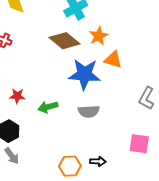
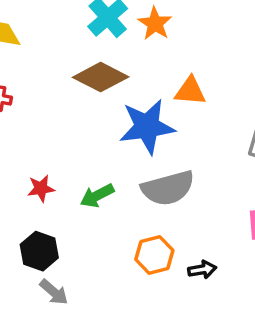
orange star: (99, 36) -> (155, 24), moved
gray semicircle: (89, 111) -> (168, 188), size x1.4
orange hexagon: (70, 166) -> (154, 255), moved

